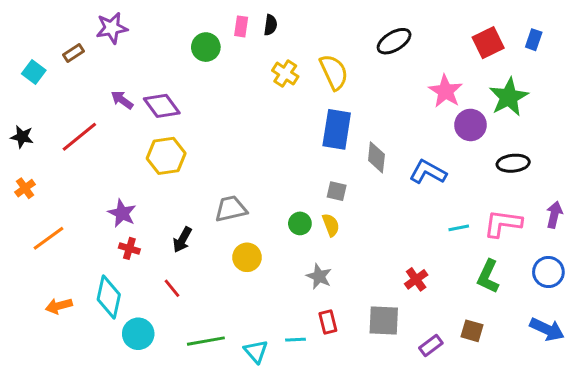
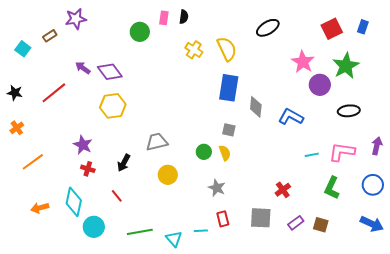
purple rectangle: (431, 346) -> (296, 223), moved

